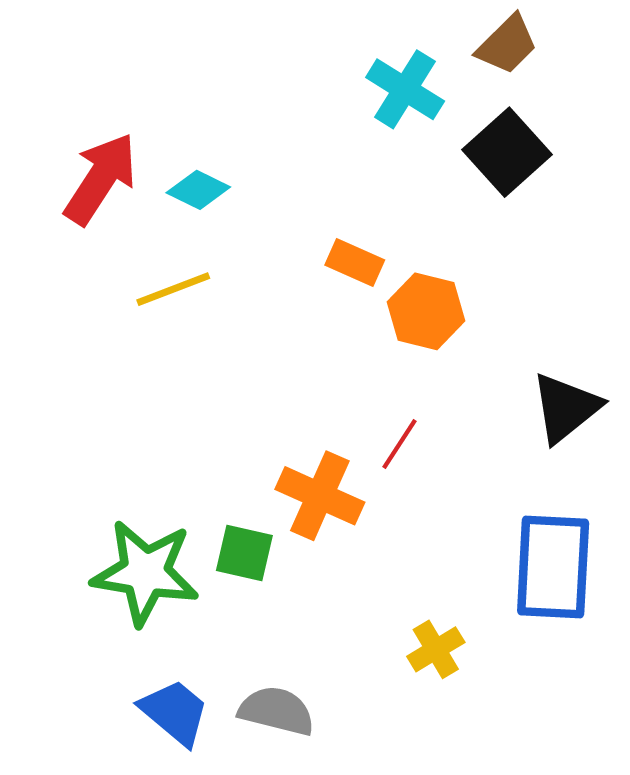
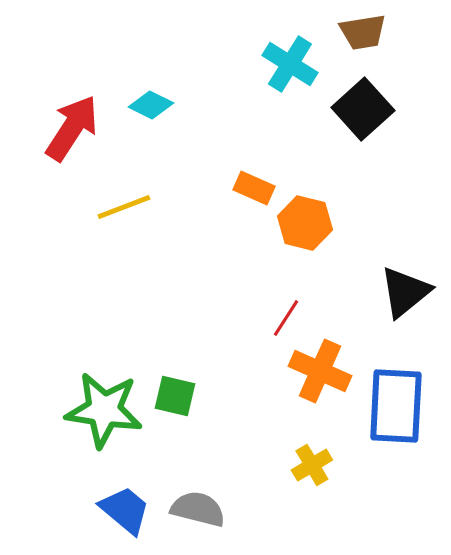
brown trapezoid: (507, 45) -> (363, 32), turned 36
cyan diamond: (198, 190) -> (151, 105), moved
orange cross: (320, 496) -> (320, 371), moved

